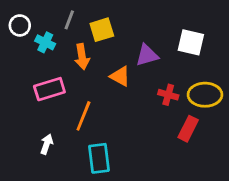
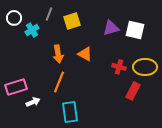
cyan cross: (45, 42) -> (32, 30), turned 32
purple triangle: (147, 55) -> (111, 28), moved
orange arrow: (82, 57) -> (58, 54), moved
pink rectangle: (49, 89) -> (16, 87), moved
white arrow: (47, 144) -> (33, 102), turned 48

